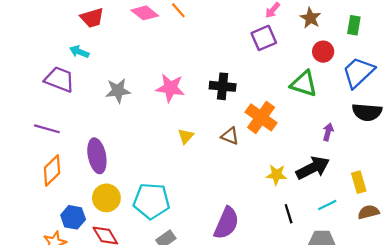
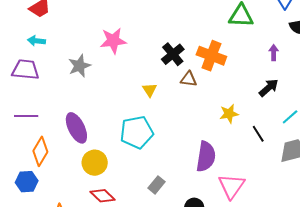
black cross: (223, 86) -> (173, 54), moved, turned -30
pink star: (170, 88) -> (113, 41), moved
black arrow: (313, 168) -> (269, 88), size x0.7
yellow star: (276, 175) -> (229, 114), moved
cyan pentagon: (151, 201) -> (137, 132), moved
blue hexagon: (73, 217) -> (27, 182), moved

